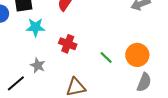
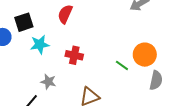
green line: (106, 58) -> (122, 65), moved

